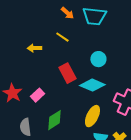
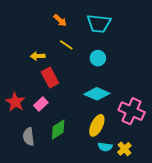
orange arrow: (67, 13) -> (60, 20), moved
cyan circle: (98, 59) -> (98, 58), moved
red rectangle: (67, 73) -> (50, 77), moved

